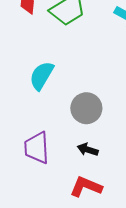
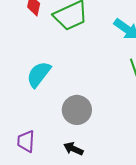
purple trapezoid: (37, 148) -> (26, 141), size x0.7

